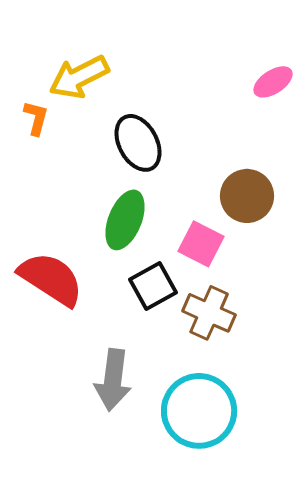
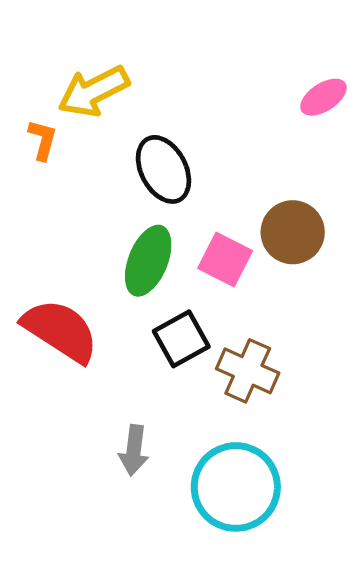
pink square: (201, 244) -> (225, 259), moved
gray arrow: (113, 380) -> (134, 450), size x0.7

